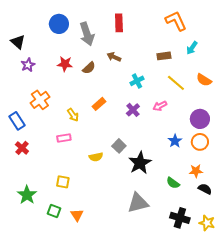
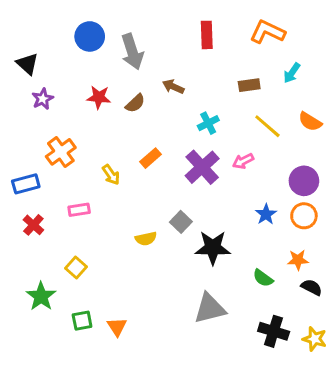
orange L-shape: (176, 21) -> (267, 32), turned -40
red rectangle: (119, 23) -> (207, 35), moved
purple cross: (133, 110) -> (202, 167), size x1.6
blue rectangle: (17, 121) -> (26, 184), turned -72
pink rectangle: (64, 138) -> (79, 210), moved
black star: (140, 163) -> (213, 248), turned 30
yellow square: (63, 182) -> (76, 267), moved, turned 32
green square: (54, 211) -> (82, 321), turned -32

